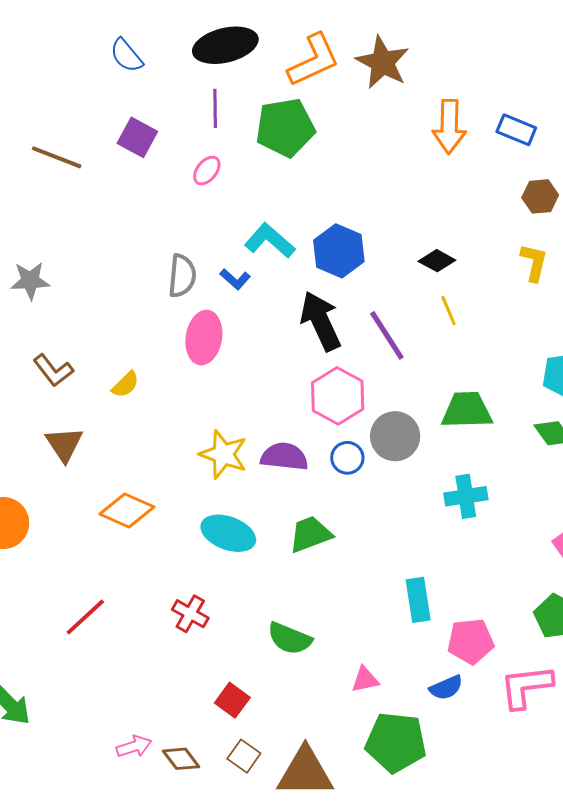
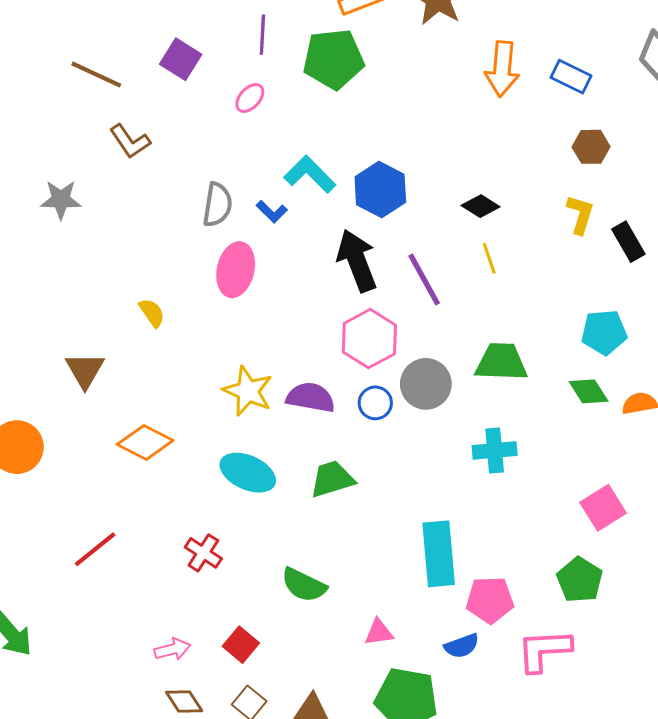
brown L-shape: (53, 370) -> (130, 141), moved
yellow semicircle: (125, 384) -> (152, 313), turned -84
cyan rectangle: (418, 600) -> (439, 554), size x1.4
pink arrow: (134, 746) -> (172, 649), moved

